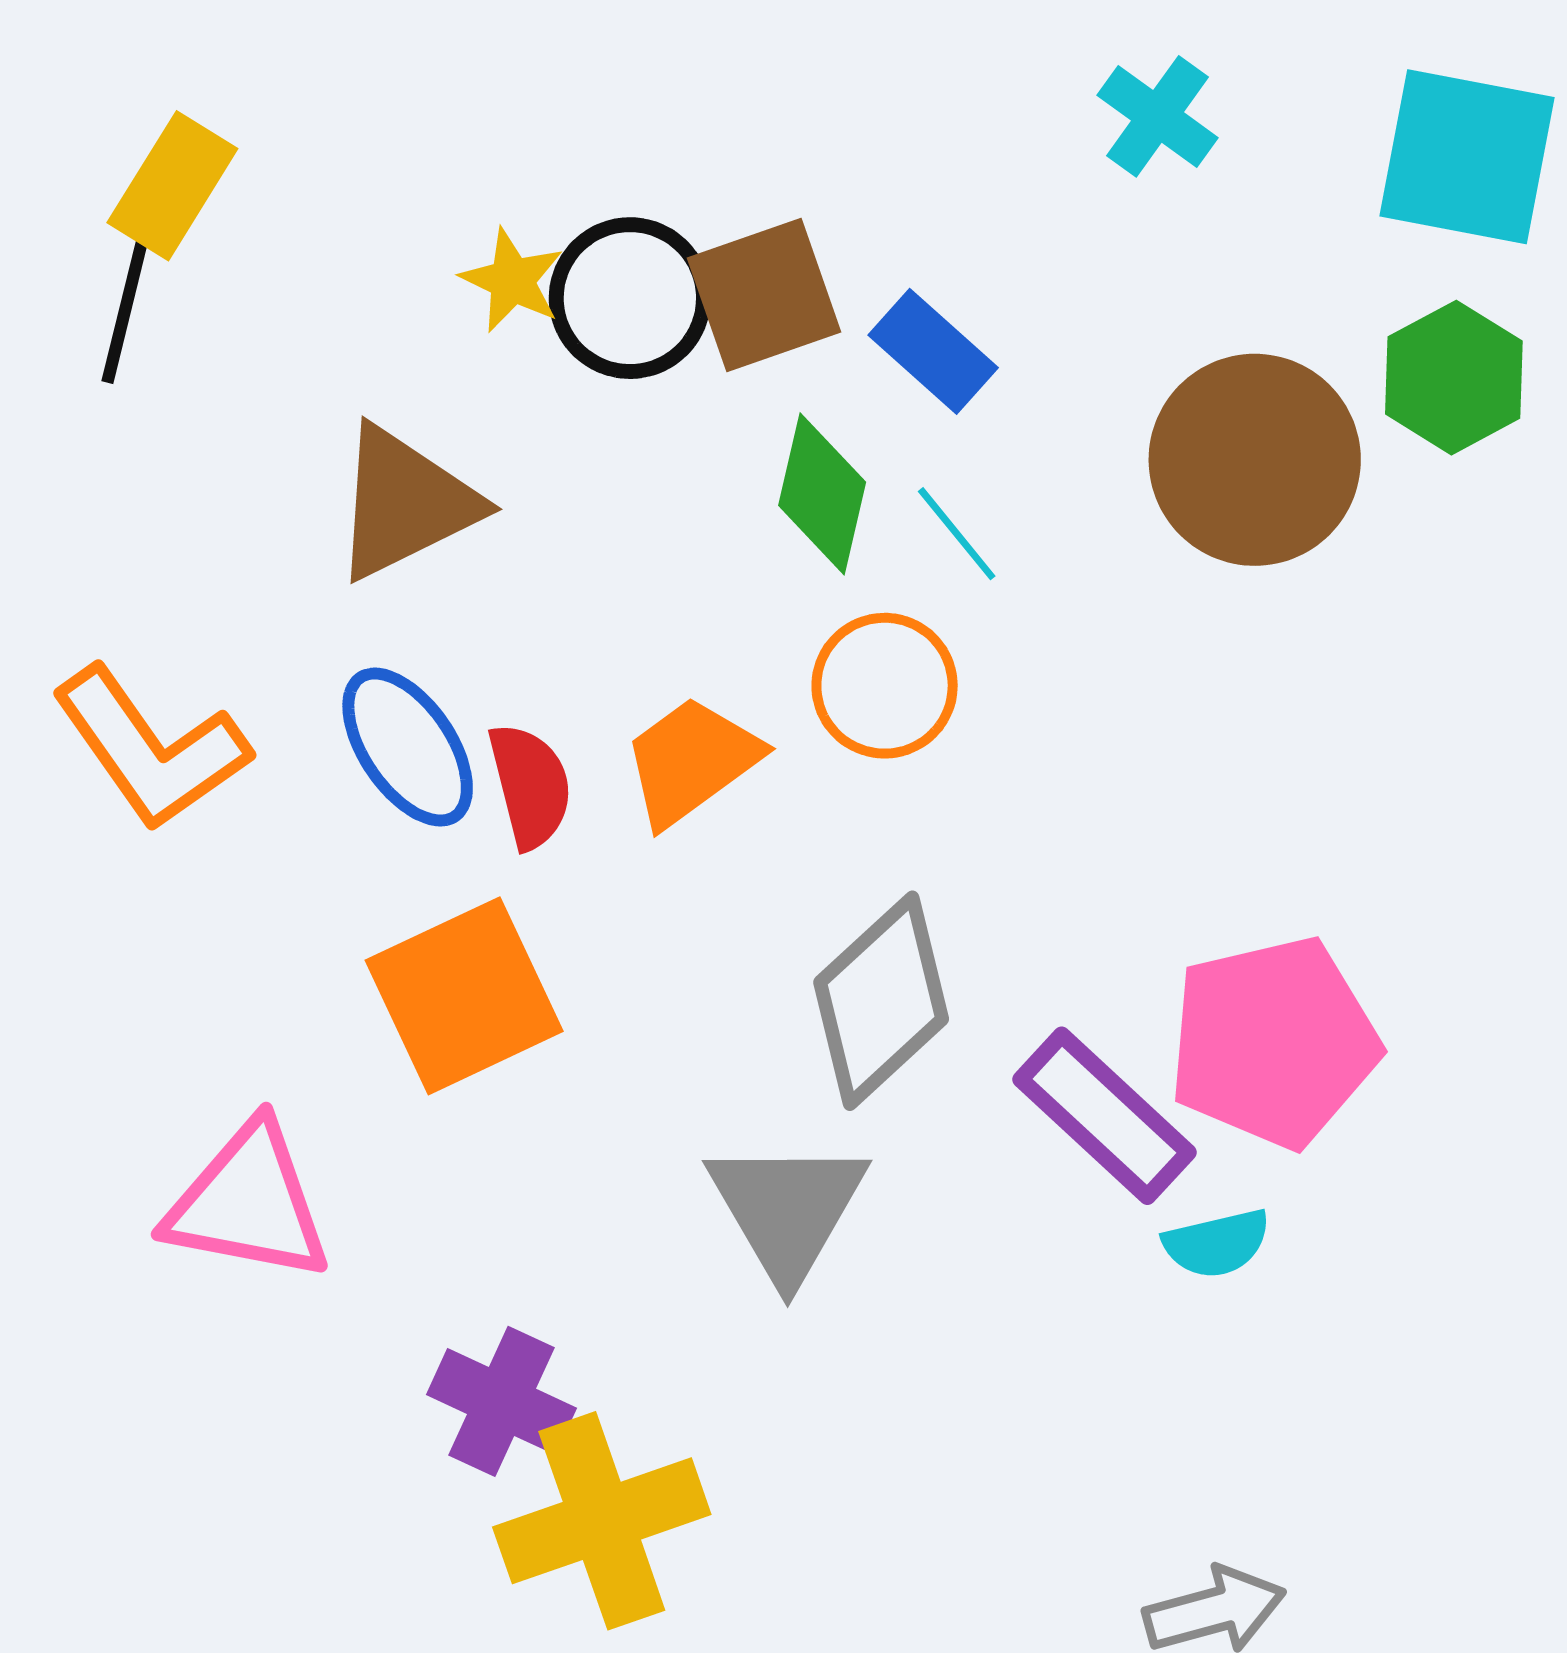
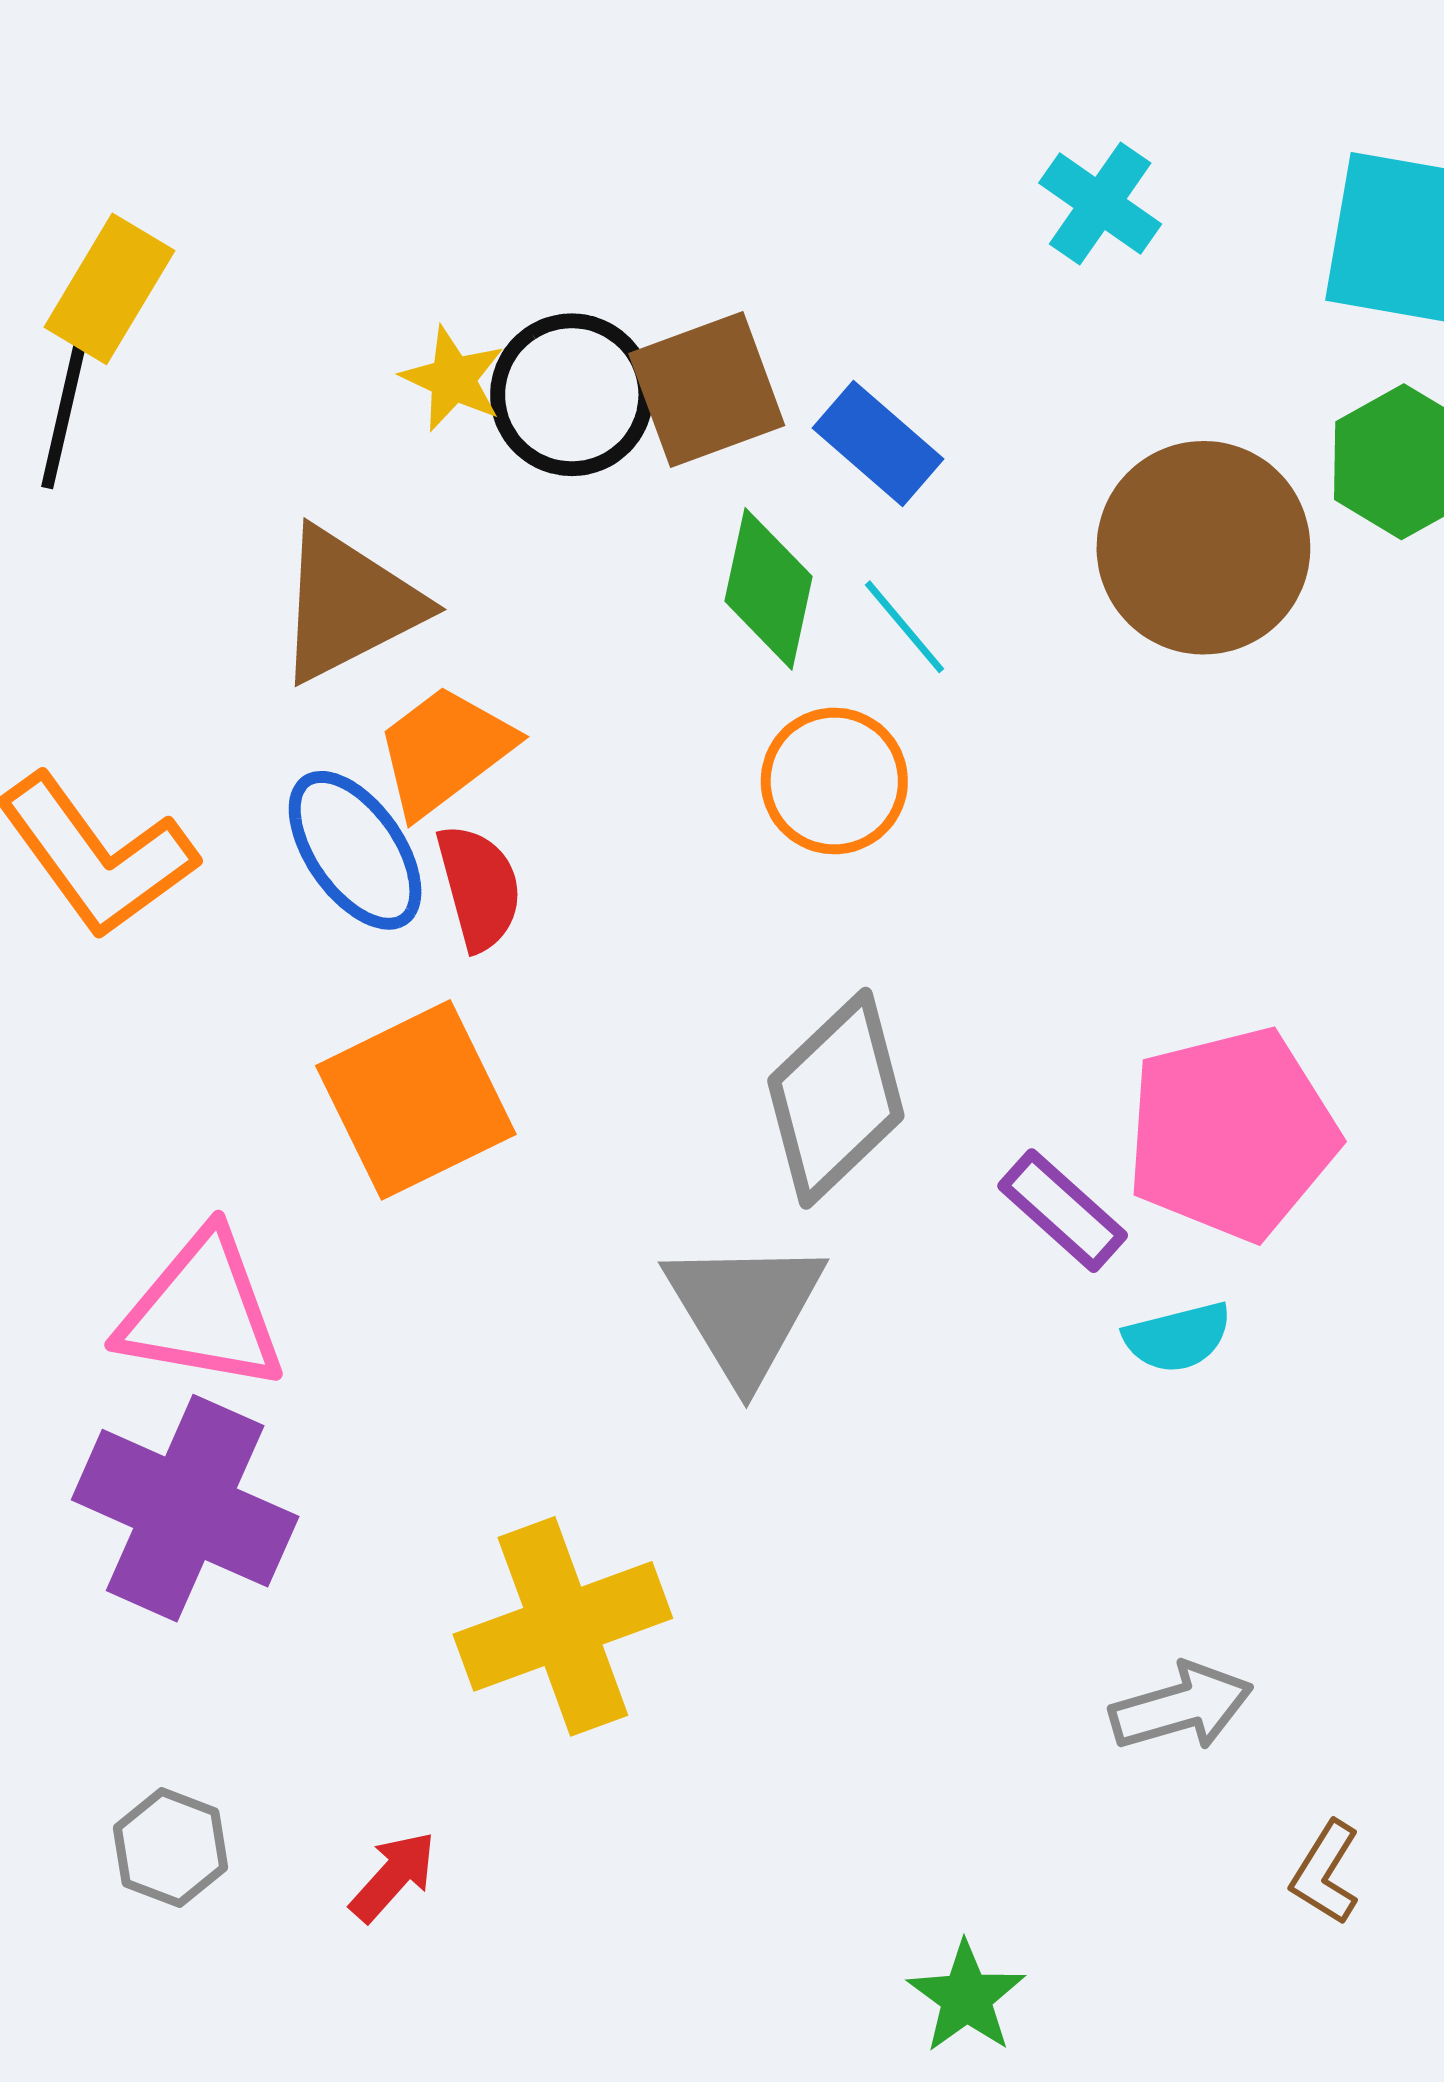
orange trapezoid: (691, 761) -> (445, 750), moved
purple rectangle: (1105, 1116) -> (1063, 1211), size x0.7
purple cross: (501, 1401) -> (185, 1508), moved, size x1.5

